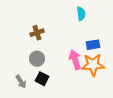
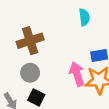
brown cross: (37, 33) -> (30, 41), size x1.5

